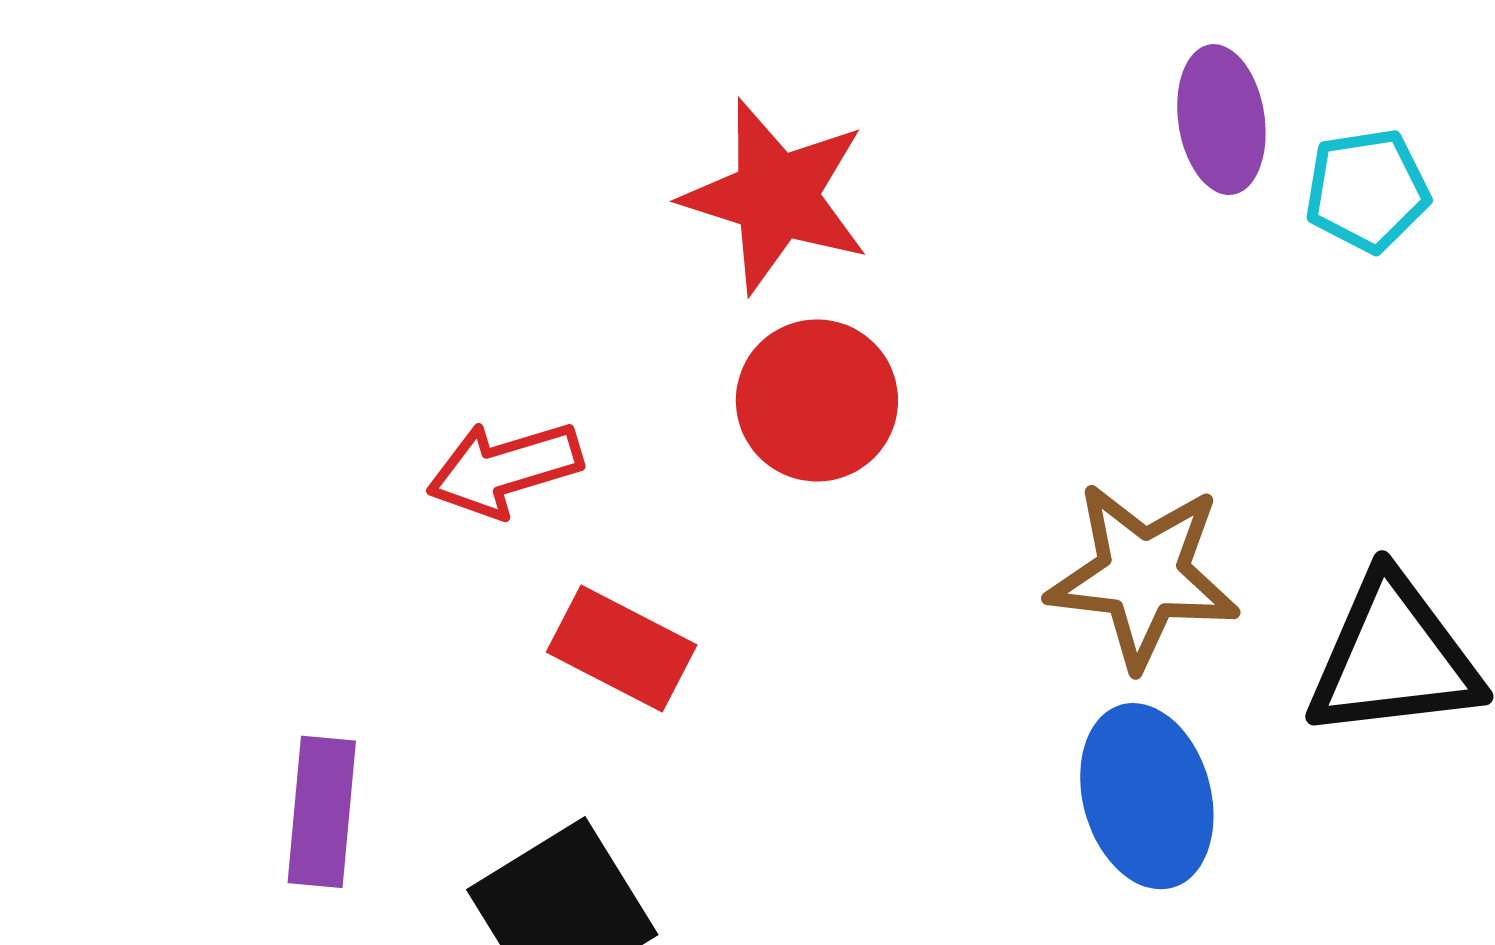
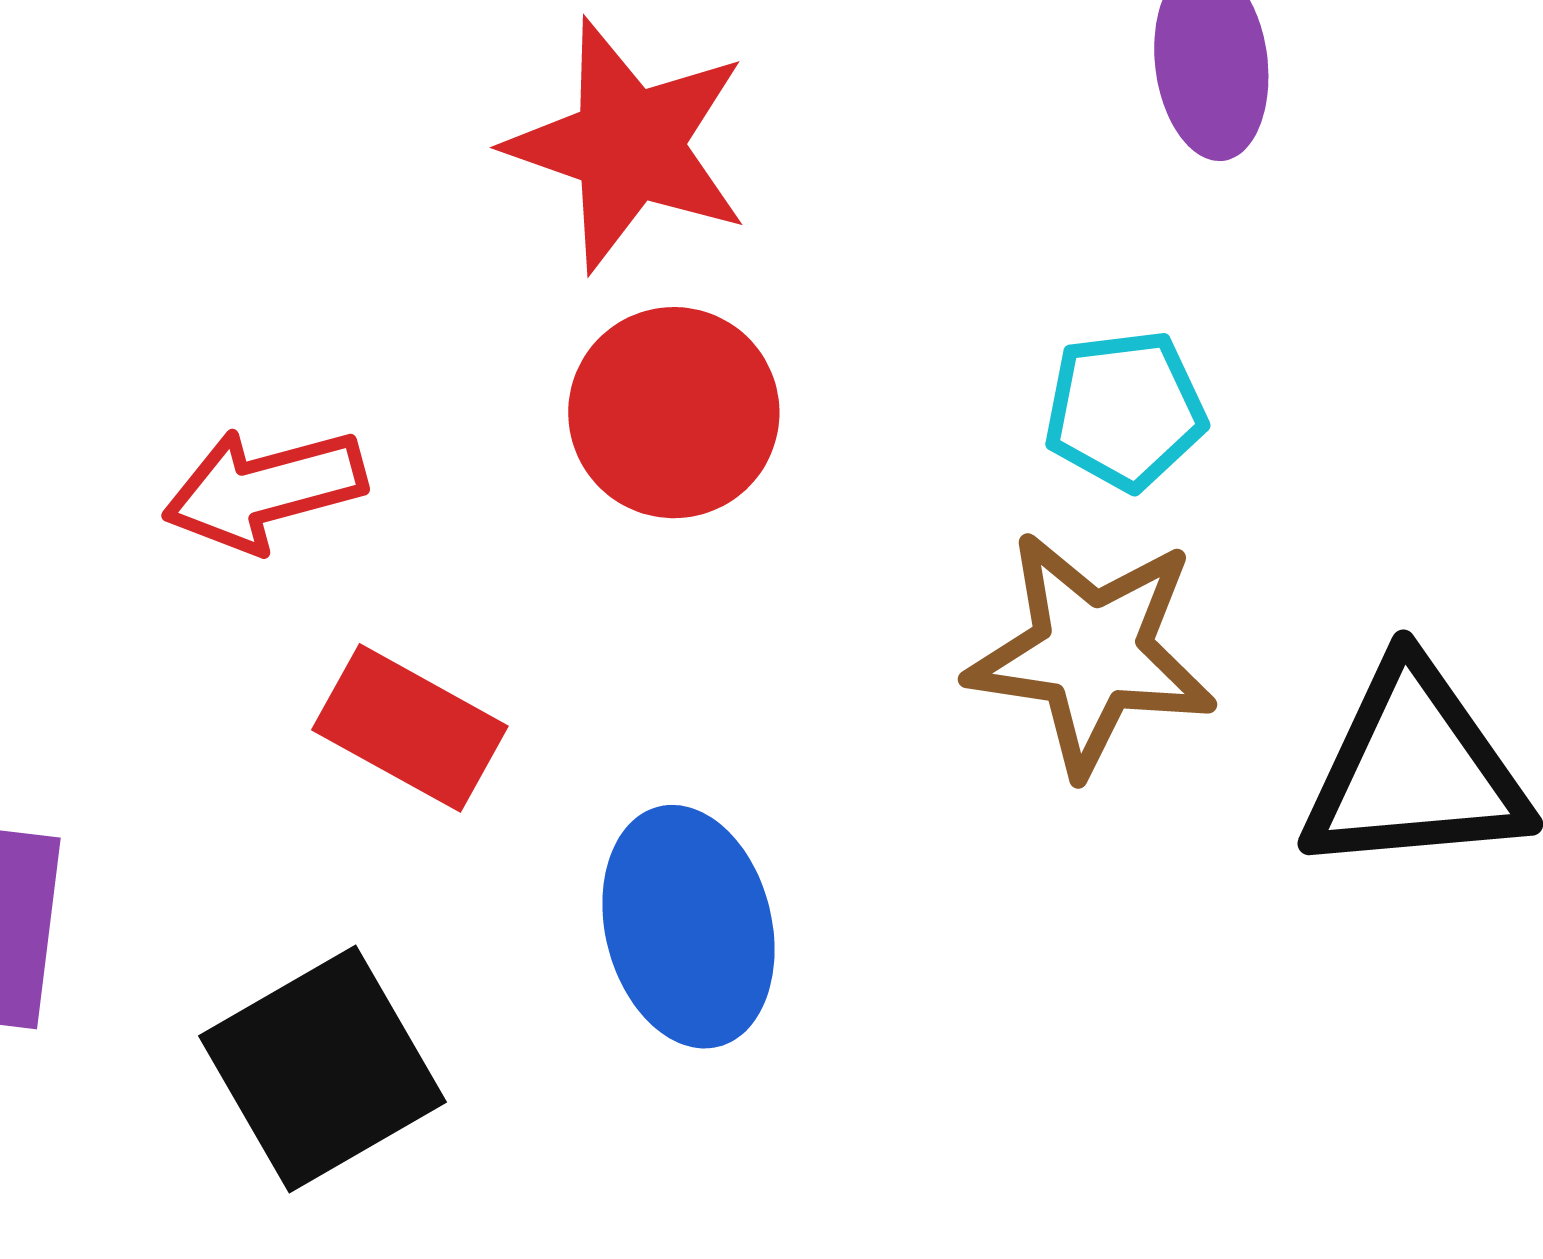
cyan pentagon: (1367, 190) -> (1125, 410), moved
blue ellipse: (1147, 796) -> (688, 927), moved

